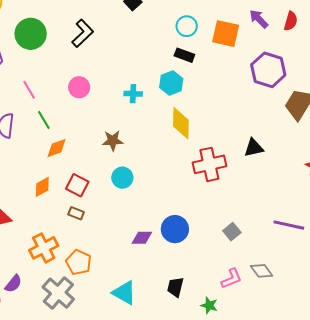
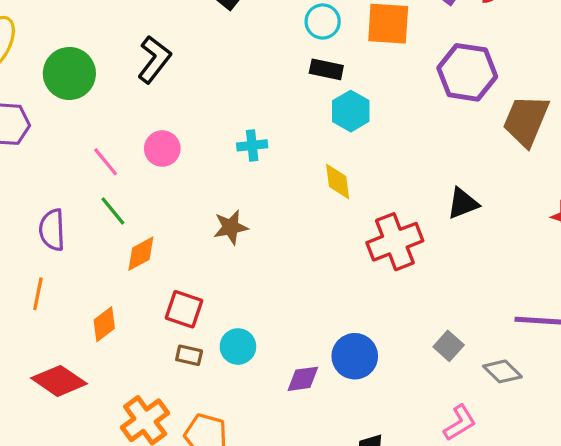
cyan hexagon: (171, 83) -> (351, 111), moved
pink line: (29, 90) -> (106, 162), moved
yellow diamond: (181, 123) -> (338, 181), size x0.7
cyan circle: (122, 178) -> (238, 346), moved
orange diamond: (42, 187) -> (104, 324), moved
gray diamond: (262, 271) -> (502, 371), moved

